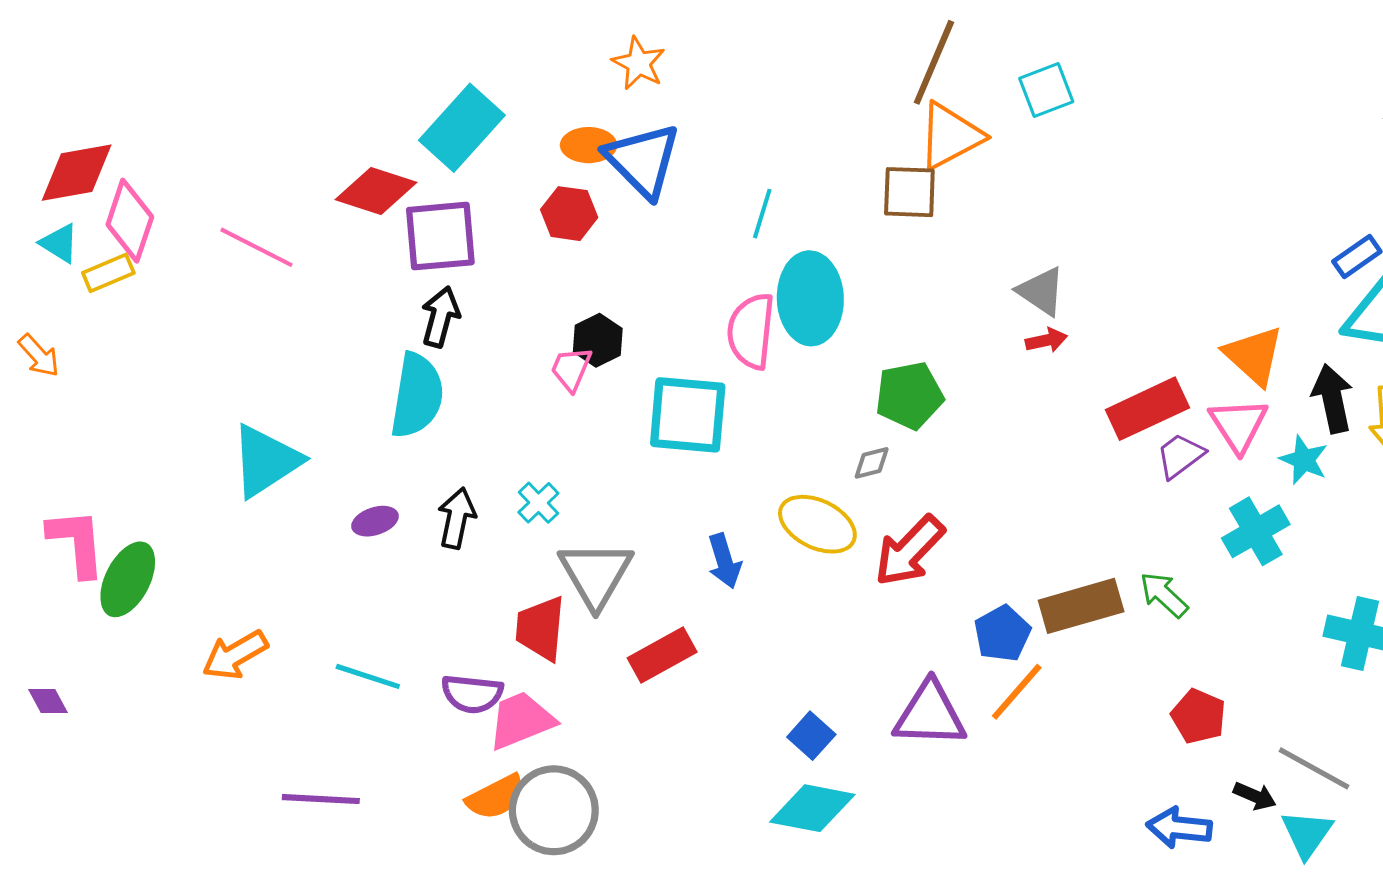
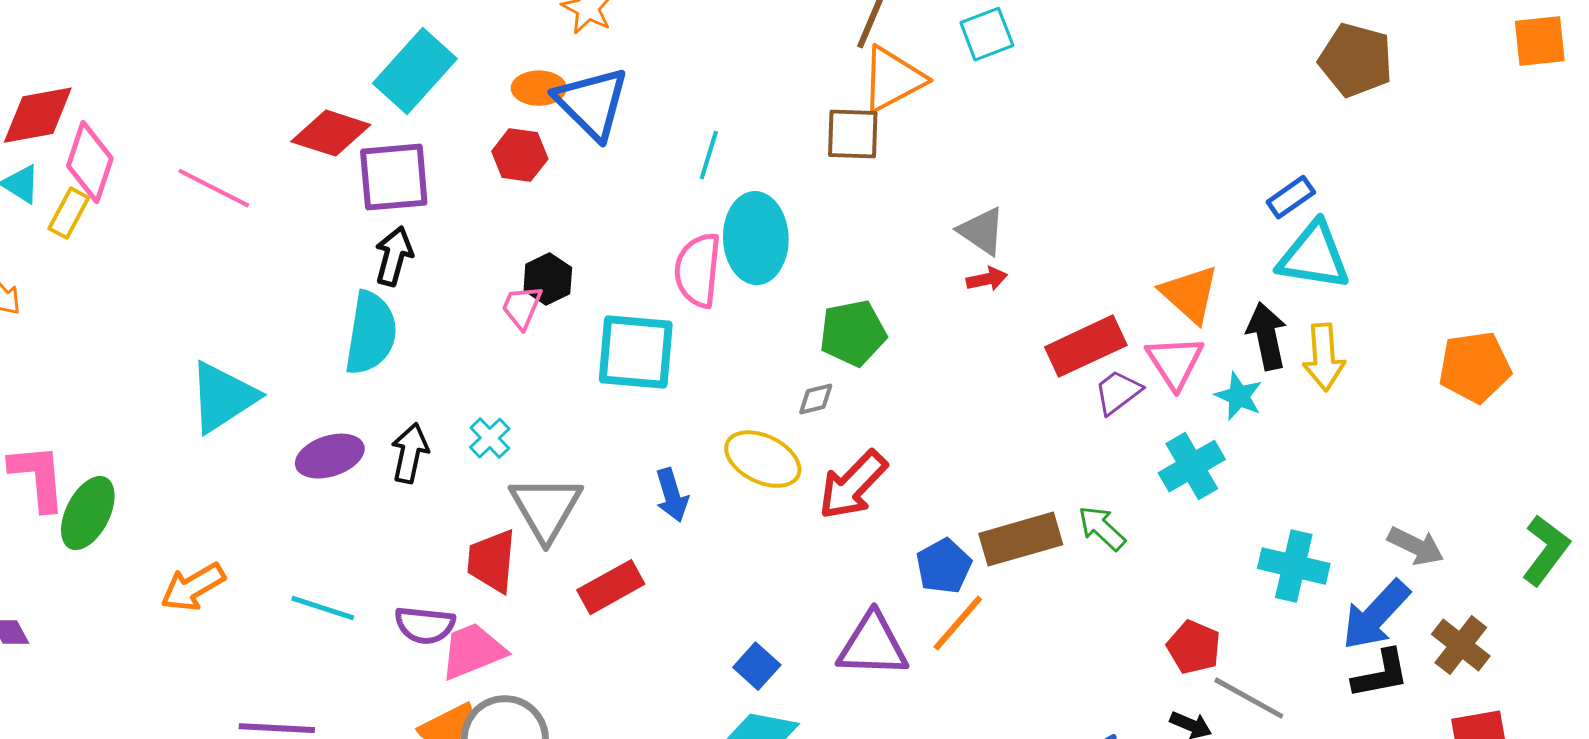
yellow rectangle: (108, 273) -> (69, 213), turned -39
purple ellipse: (375, 521) -> (330, 456), size x1.5
red pentagon: (1199, 716) -> (1194, 647), moved

